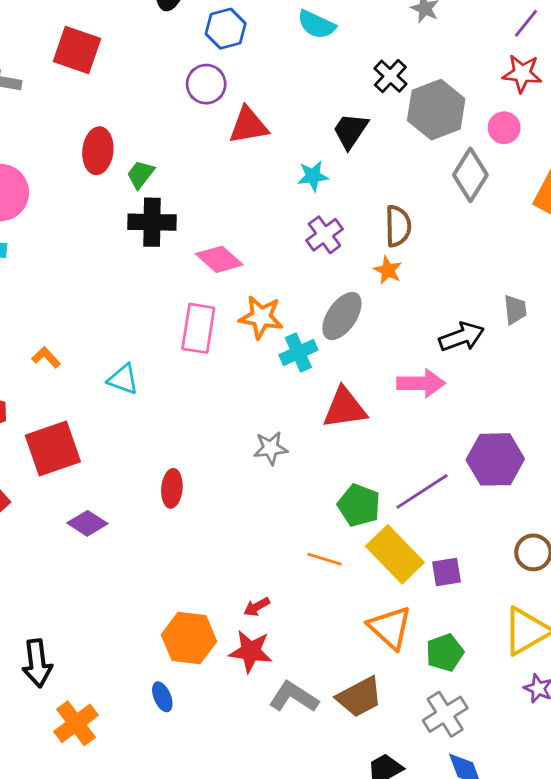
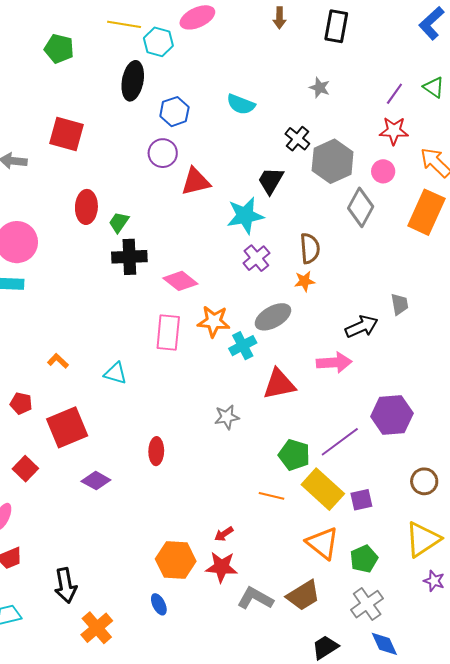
cyan star: (313, 176) -> (245, 216), size x1.6
orange star: (388, 270) -> (304, 281), turned -30
gray ellipse: (342, 316) -> (273, 317), turned 30

